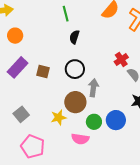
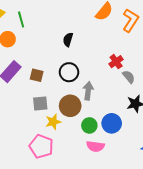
green line: (66, 14) -> (21, 19), moved
gray square: (21, 114) -> (40, 104), moved, turned 35
pink semicircle: (80, 139) -> (95, 146), moved
pink pentagon: (33, 147) -> (41, 146), moved

